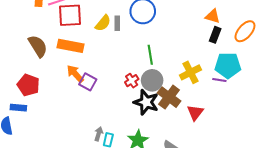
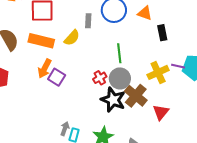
orange triangle: (213, 16) -> (145, 13), moved
yellow semicircle: (103, 23) -> (72, 38), moved
black rectangle: (215, 35) -> (162, 33), moved, turned -35
orange arrow: (75, 74) -> (45, 68), turned -114
purple line: (219, 80) -> (178, 66), moved

